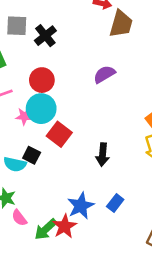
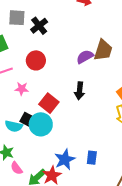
brown trapezoid: (121, 24) -> (103, 50), moved
cyan circle: (41, 109) -> (41, 124), moved
black arrow: (102, 155) -> (79, 91), moved
blue rectangle: (115, 203) -> (92, 158), turned -32

